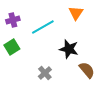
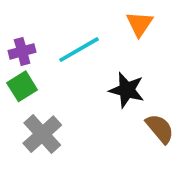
purple cross: (13, 20) -> (22, 51), moved
gray cross: (45, 73) -> (42, 134), moved, size x1.5

